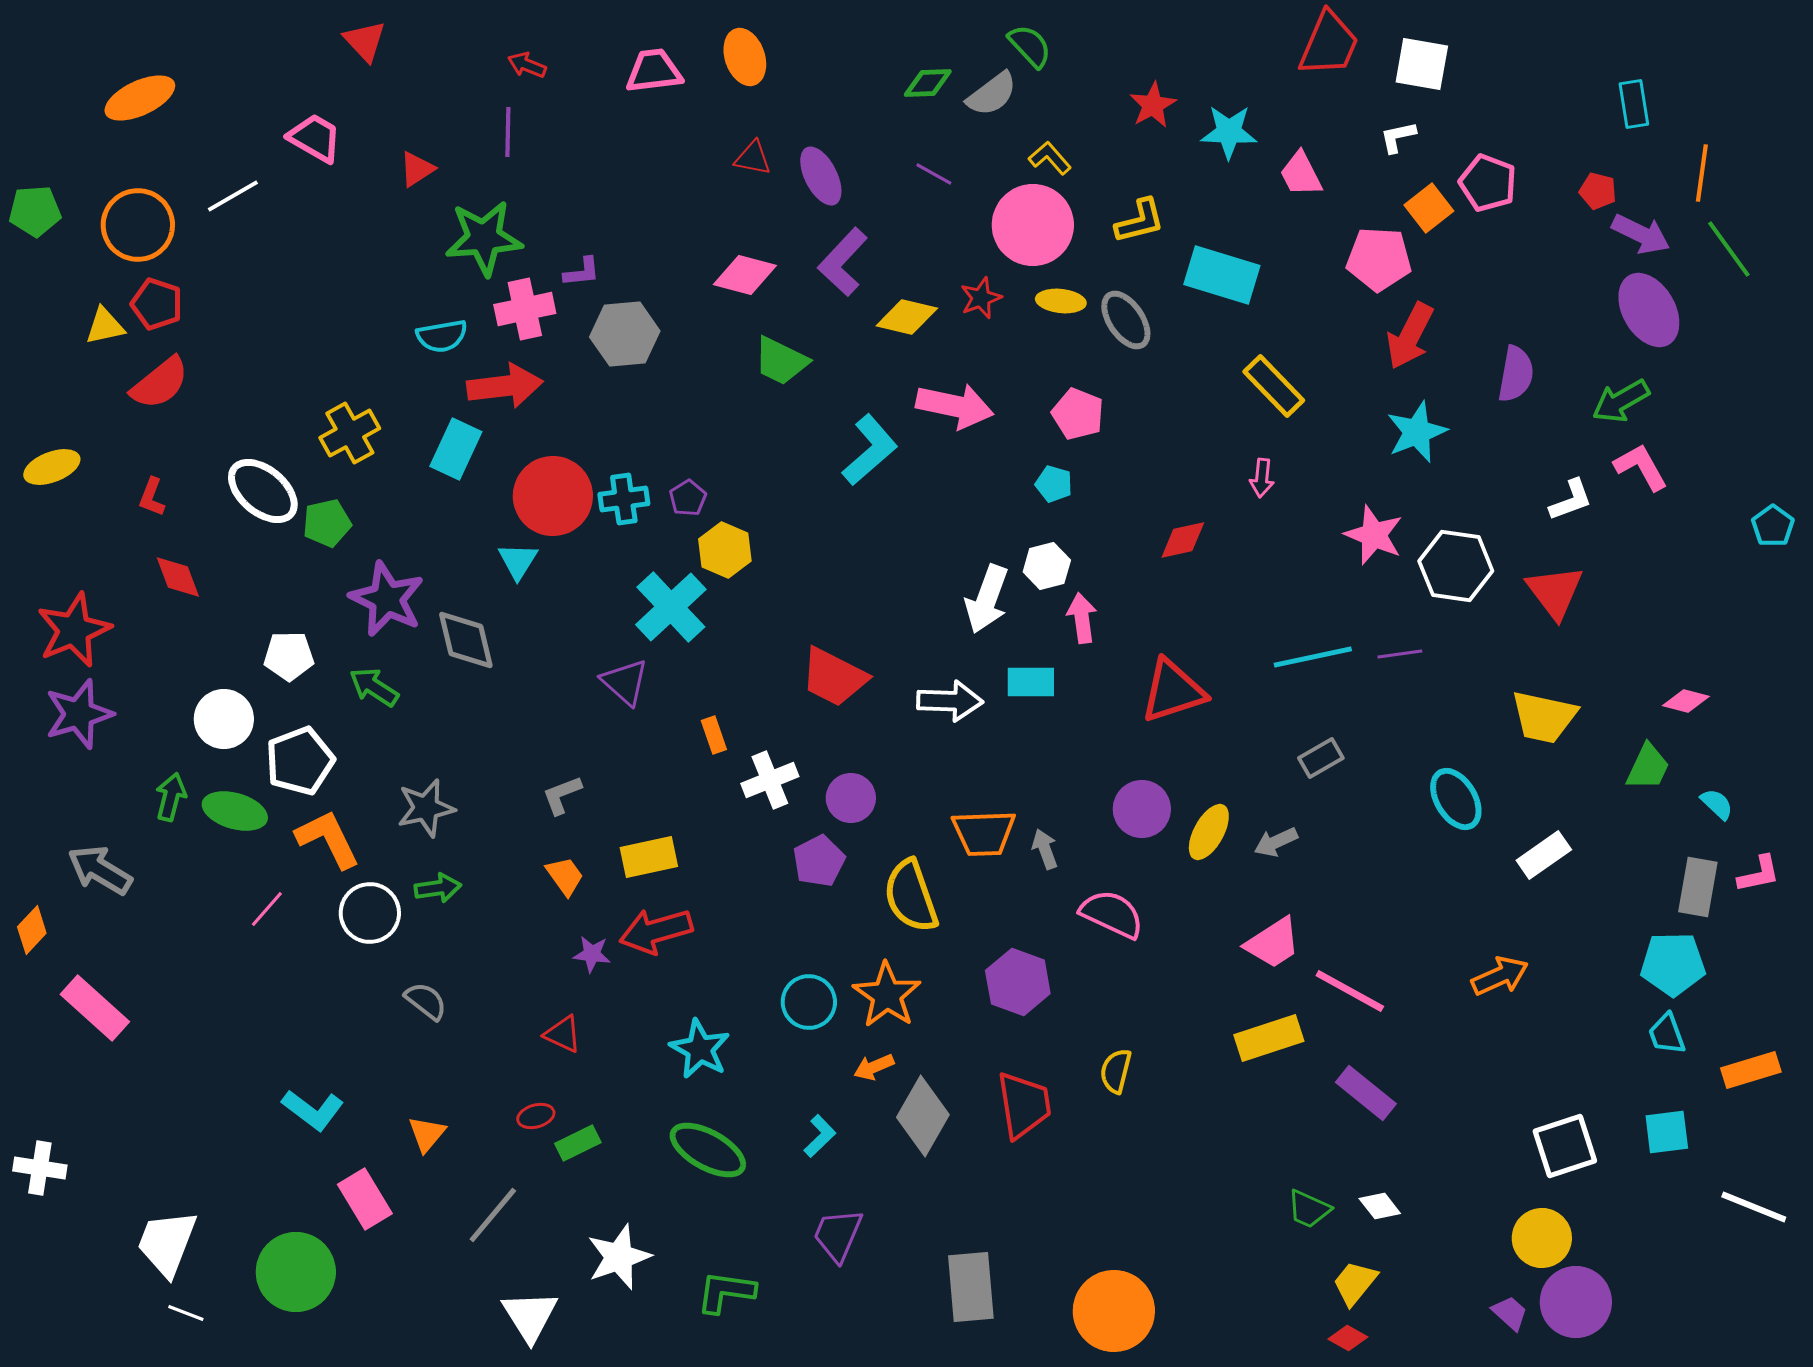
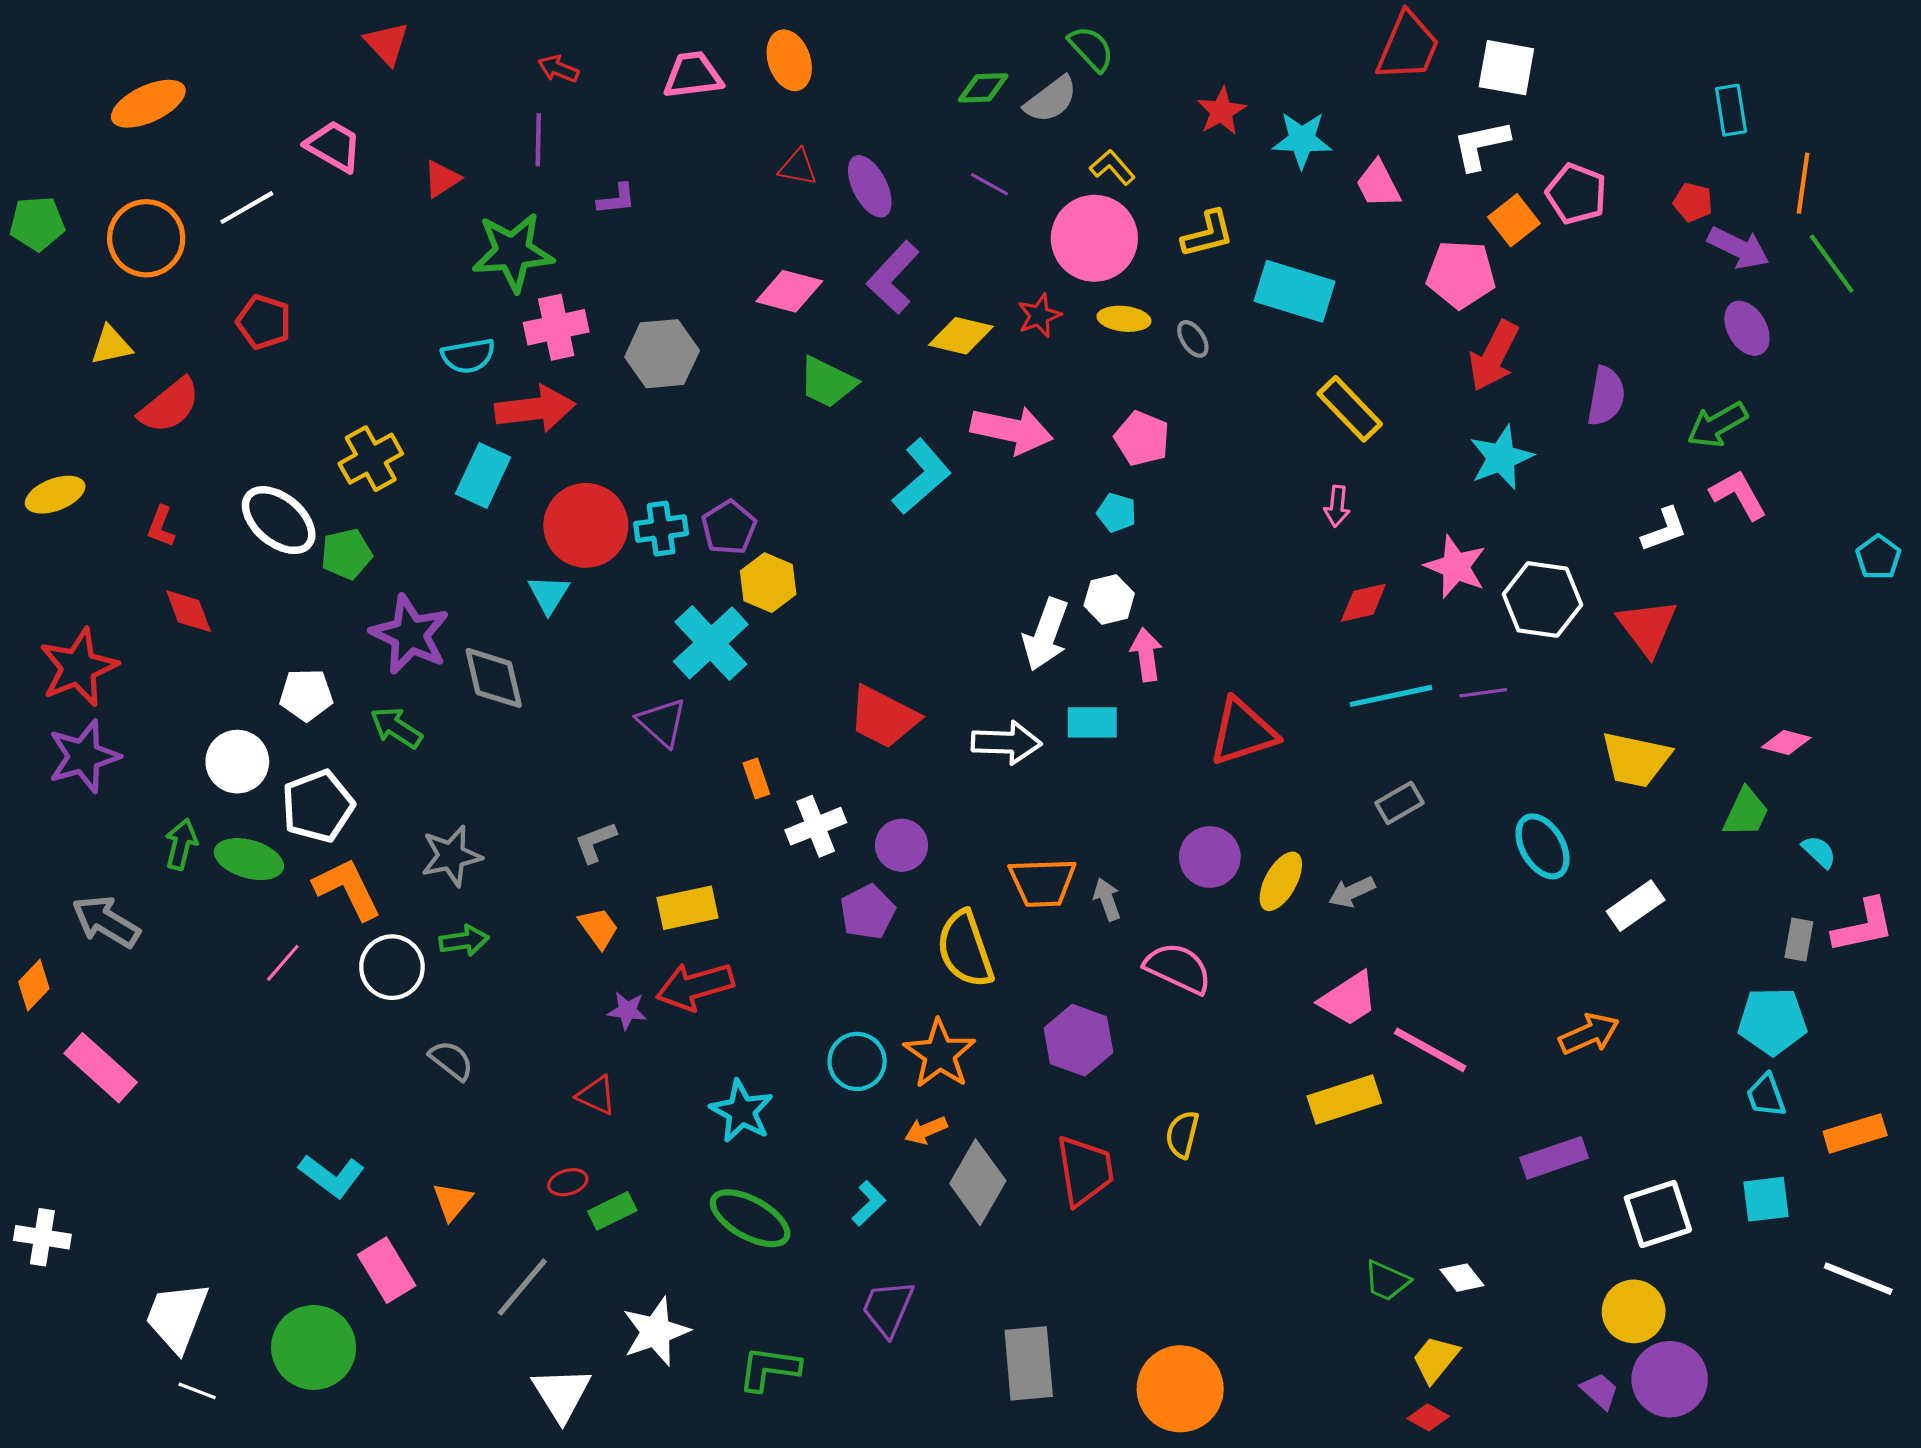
white L-shape: (1398, 137) -> (1481, 145), size x1.5
purple L-shape: (582, 272) -> (617, 199), moved
red pentagon: (157, 304) -> (264, 322), moved
purple ellipse: (1649, 310) -> (1747, 328), size x0.7
gray ellipse: (1126, 320) -> (1193, 339), size x0.6
purple pentagon: (688, 498) -> (729, 527), size x1.4
red diamond: (1183, 540) -> (1363, 603), moved
pink L-shape: (1759, 874) -> (1863, 926), size x1.4
gray rectangle: (1698, 887) -> (1799, 940), size x0.7
purple rectangle: (1366, 1093) -> (1554, 1158), moved, turned -58

